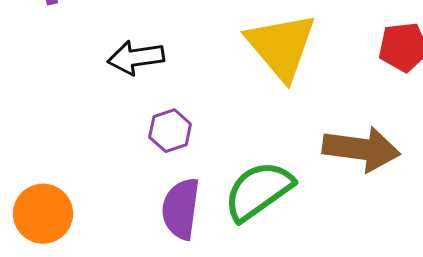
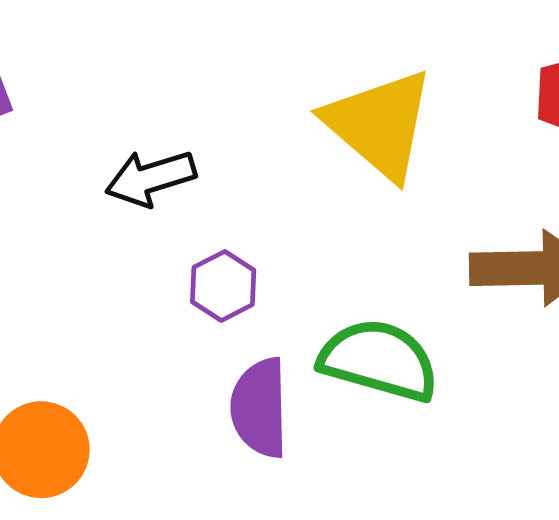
green semicircle: (259, 191) -> (379, 360), turned 60

